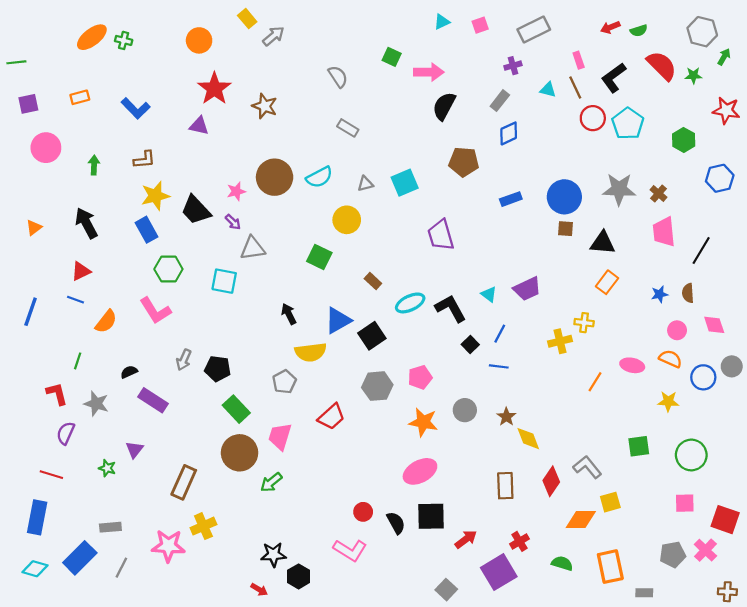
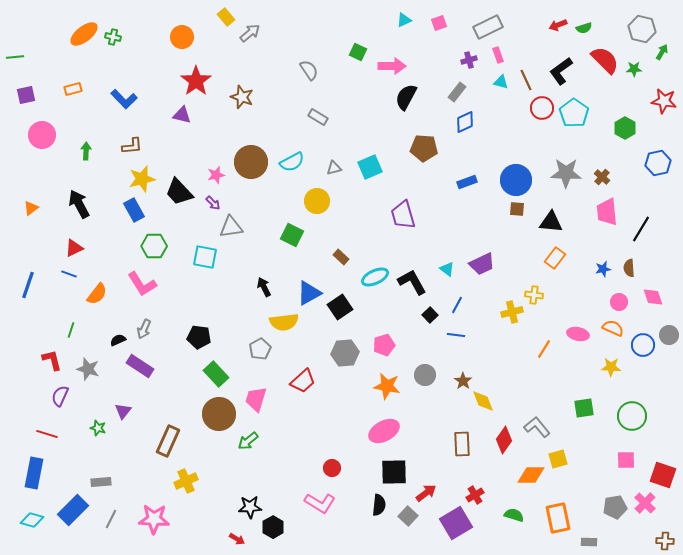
pink rectangle: (579, 60) -> (498, 55), moved
gray arrow: (184, 360) -> (144, 329), moved
black semicircle: (396, 523) -> (379, 505), moved, turned 35
pink star: (168, 546) -> (154, 519), moved
gray square: (446, 590) -> (408, 516), moved

